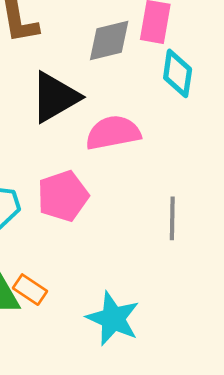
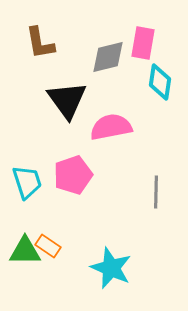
black triangle: (55, 97) -> (67, 100), turned -36

